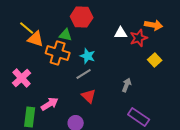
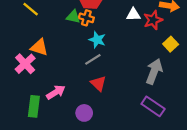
orange triangle: (36, 39) -> (39, 47), moved
orange cross: (58, 53) -> (86, 18), moved, size x0.6
gray arrow: (127, 85) -> (154, 71), moved, size x1.6

